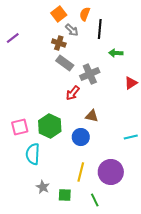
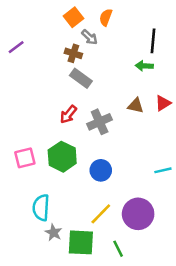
black line: (100, 29) -> (153, 41), moved
gray cross: (90, 74) -> (100, 122), moved
red arrow: (73, 93) -> (68, 114), moved
brown triangle: (92, 116) -> (136, 106), moved
cyan semicircle: (33, 154) -> (41, 208), moved
yellow line: (81, 172) -> (101, 214), turned 30
green square: (65, 195) -> (81, 242), size x1.6

